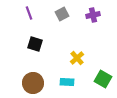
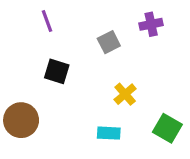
gray square: (62, 14) -> (109, 42), moved
brown circle: (33, 83) -> (21, 120), moved

